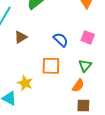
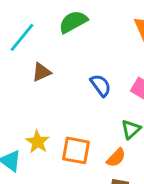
orange square: (51, 66) -> (76, 150), moved

